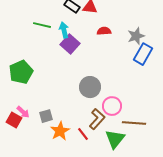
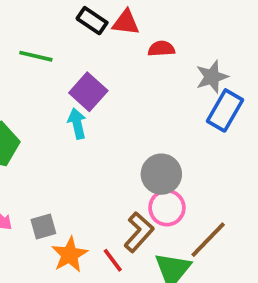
cyan arrow: (64, 30) -> (77, 124), moved
red semicircle: (104, 31) -> (161, 49), moved
gray circle: (90, 87) -> (161, 174), moved
brown line: (134, 123) -> (208, 240), turned -50

